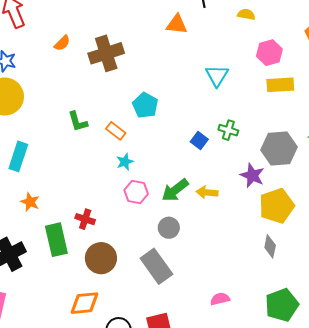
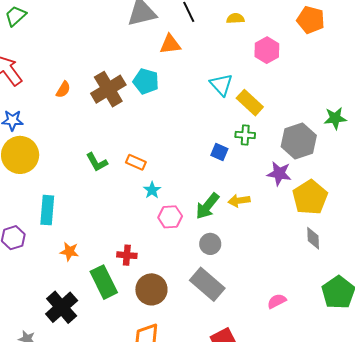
yellow rectangle: (280, 85) -> (250, 103), moved, turned 60
cyan pentagon: (145, 105) -> (146, 81), moved

